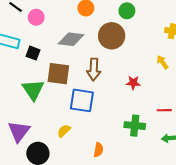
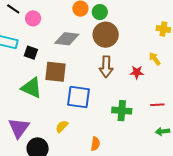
green circle: (127, 11) -> (100, 12), moved
brown arrow: (94, 69) -> (106, 67), moved
red star: (133, 83) -> (137, 72), moved
green triangle: (33, 90) -> (32, 88), turned -30
green cross: (135, 126) -> (122, 111), moved

